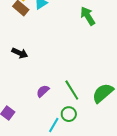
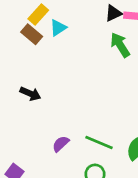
green line: (72, 90) -> (99, 142), turned -35

